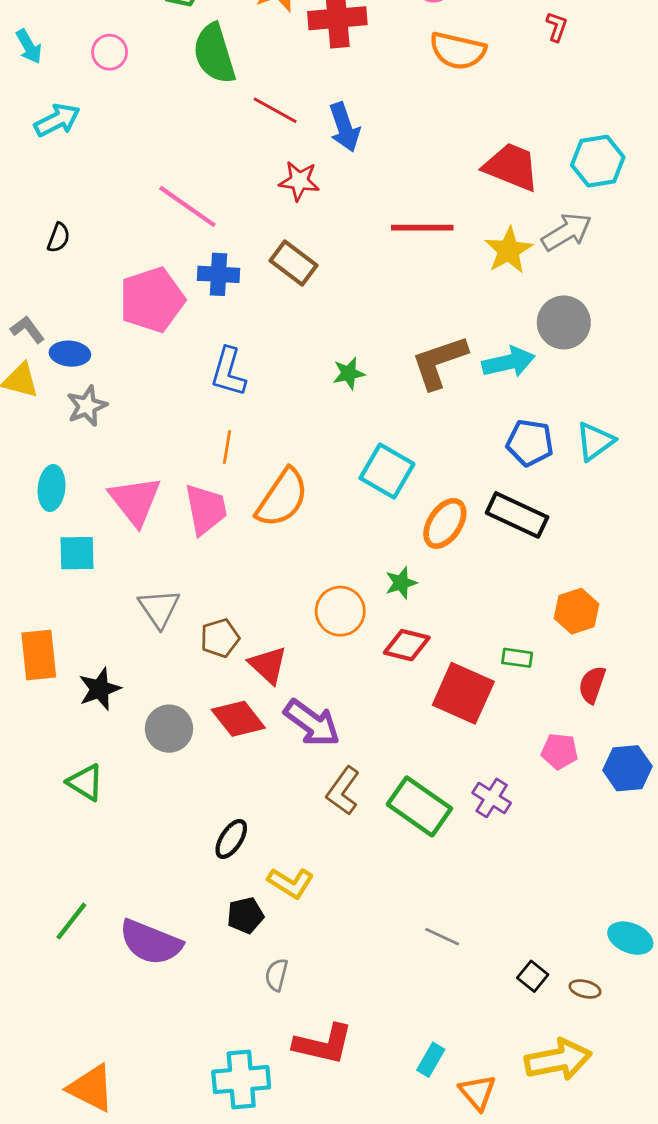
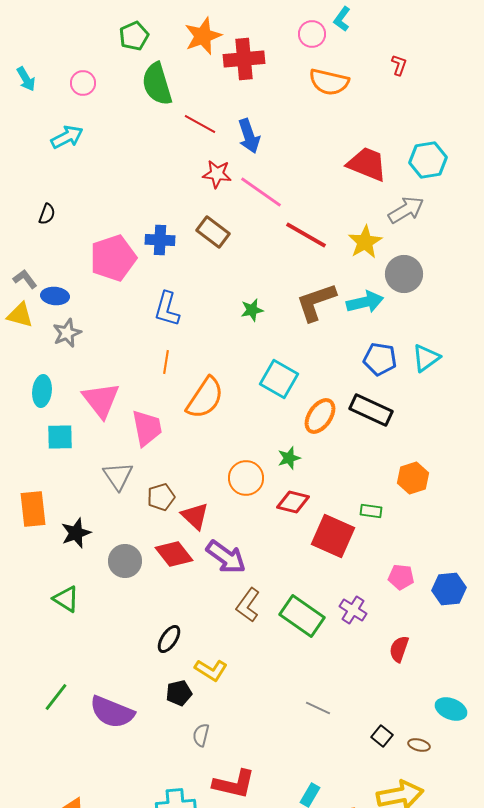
cyan arrow: (57, 120) -> (67, 137), moved
pink line: (187, 206) -> (261, 192), moved
red line: (422, 228) -> (306, 235), moved, turned 30
yellow star: (509, 250) -> (365, 242), moved
pink trapezoid: (206, 509) -> (147, 428), moved
red semicircle: (592, 685) -> (399, 649), moved

